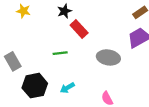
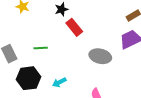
green line: (60, 53) -> (41, 48), moved

